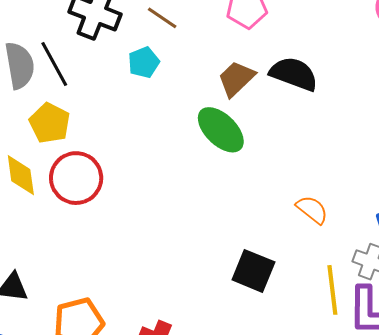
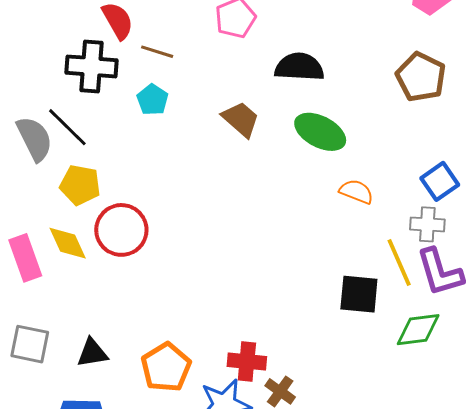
brown trapezoid: (236, 79) -> (241, 119), moved, turned 102
green ellipse: (221, 130) -> (320, 132), moved
black square: (253, 271) -> (359, 294), moved

